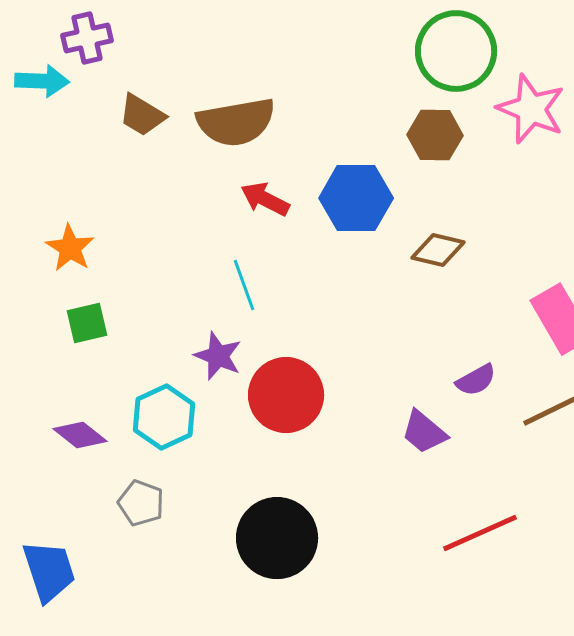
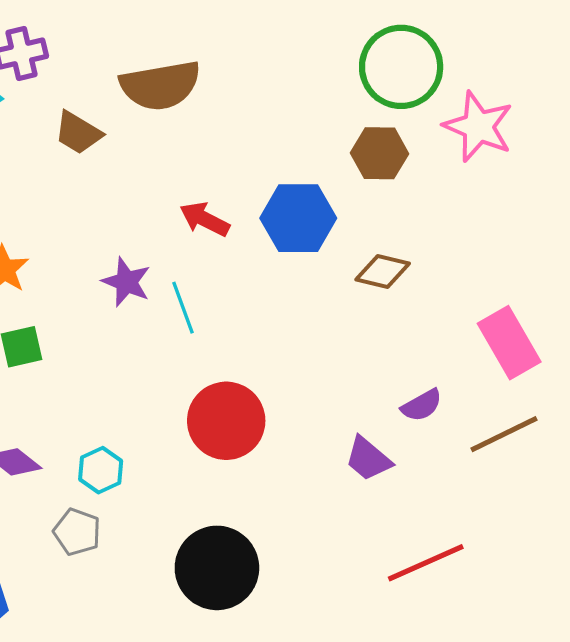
brown semicircle: (236, 122) -> (160, 85), moved
purple star: (218, 356) -> (126, 282), moved
cyan hexagon: (164, 417) -> (101, 470), moved, size x0.7

